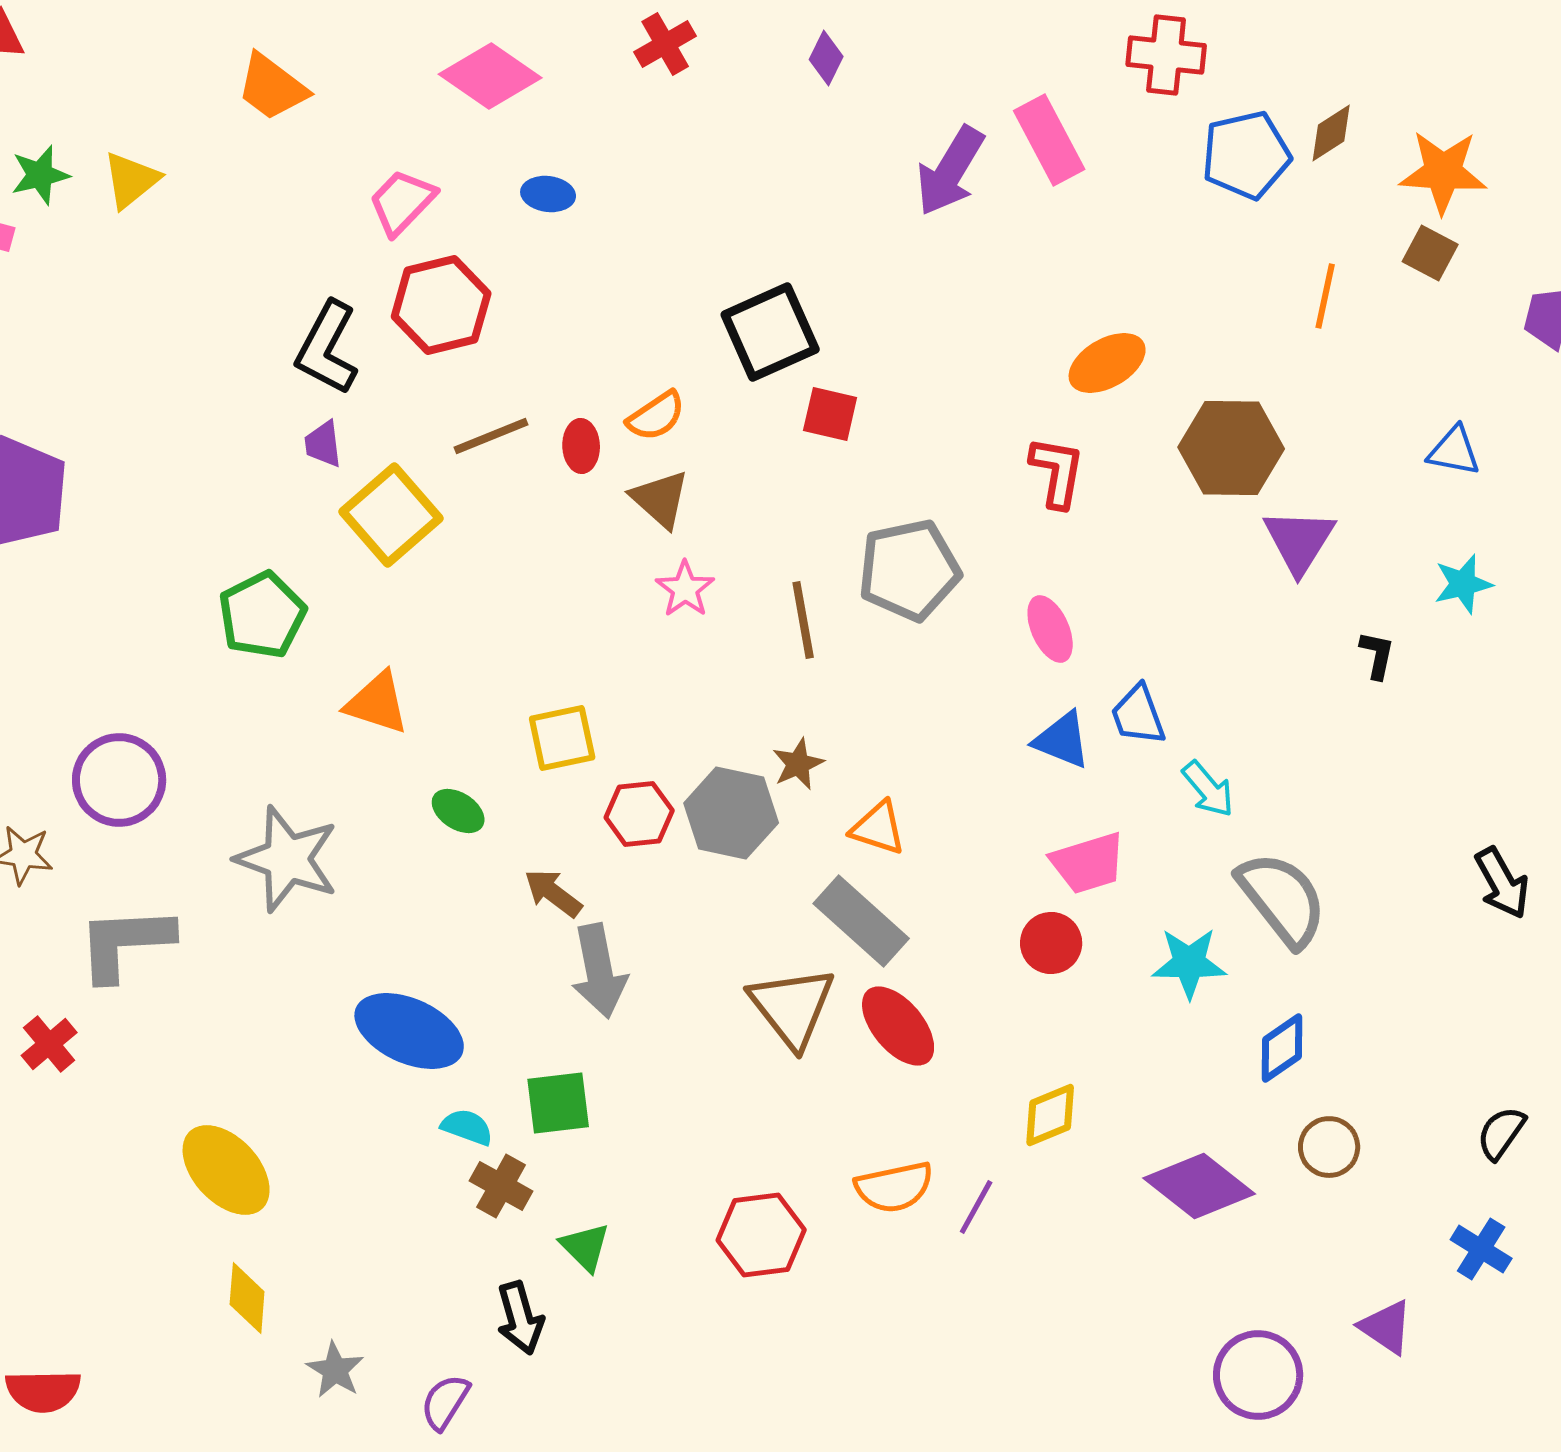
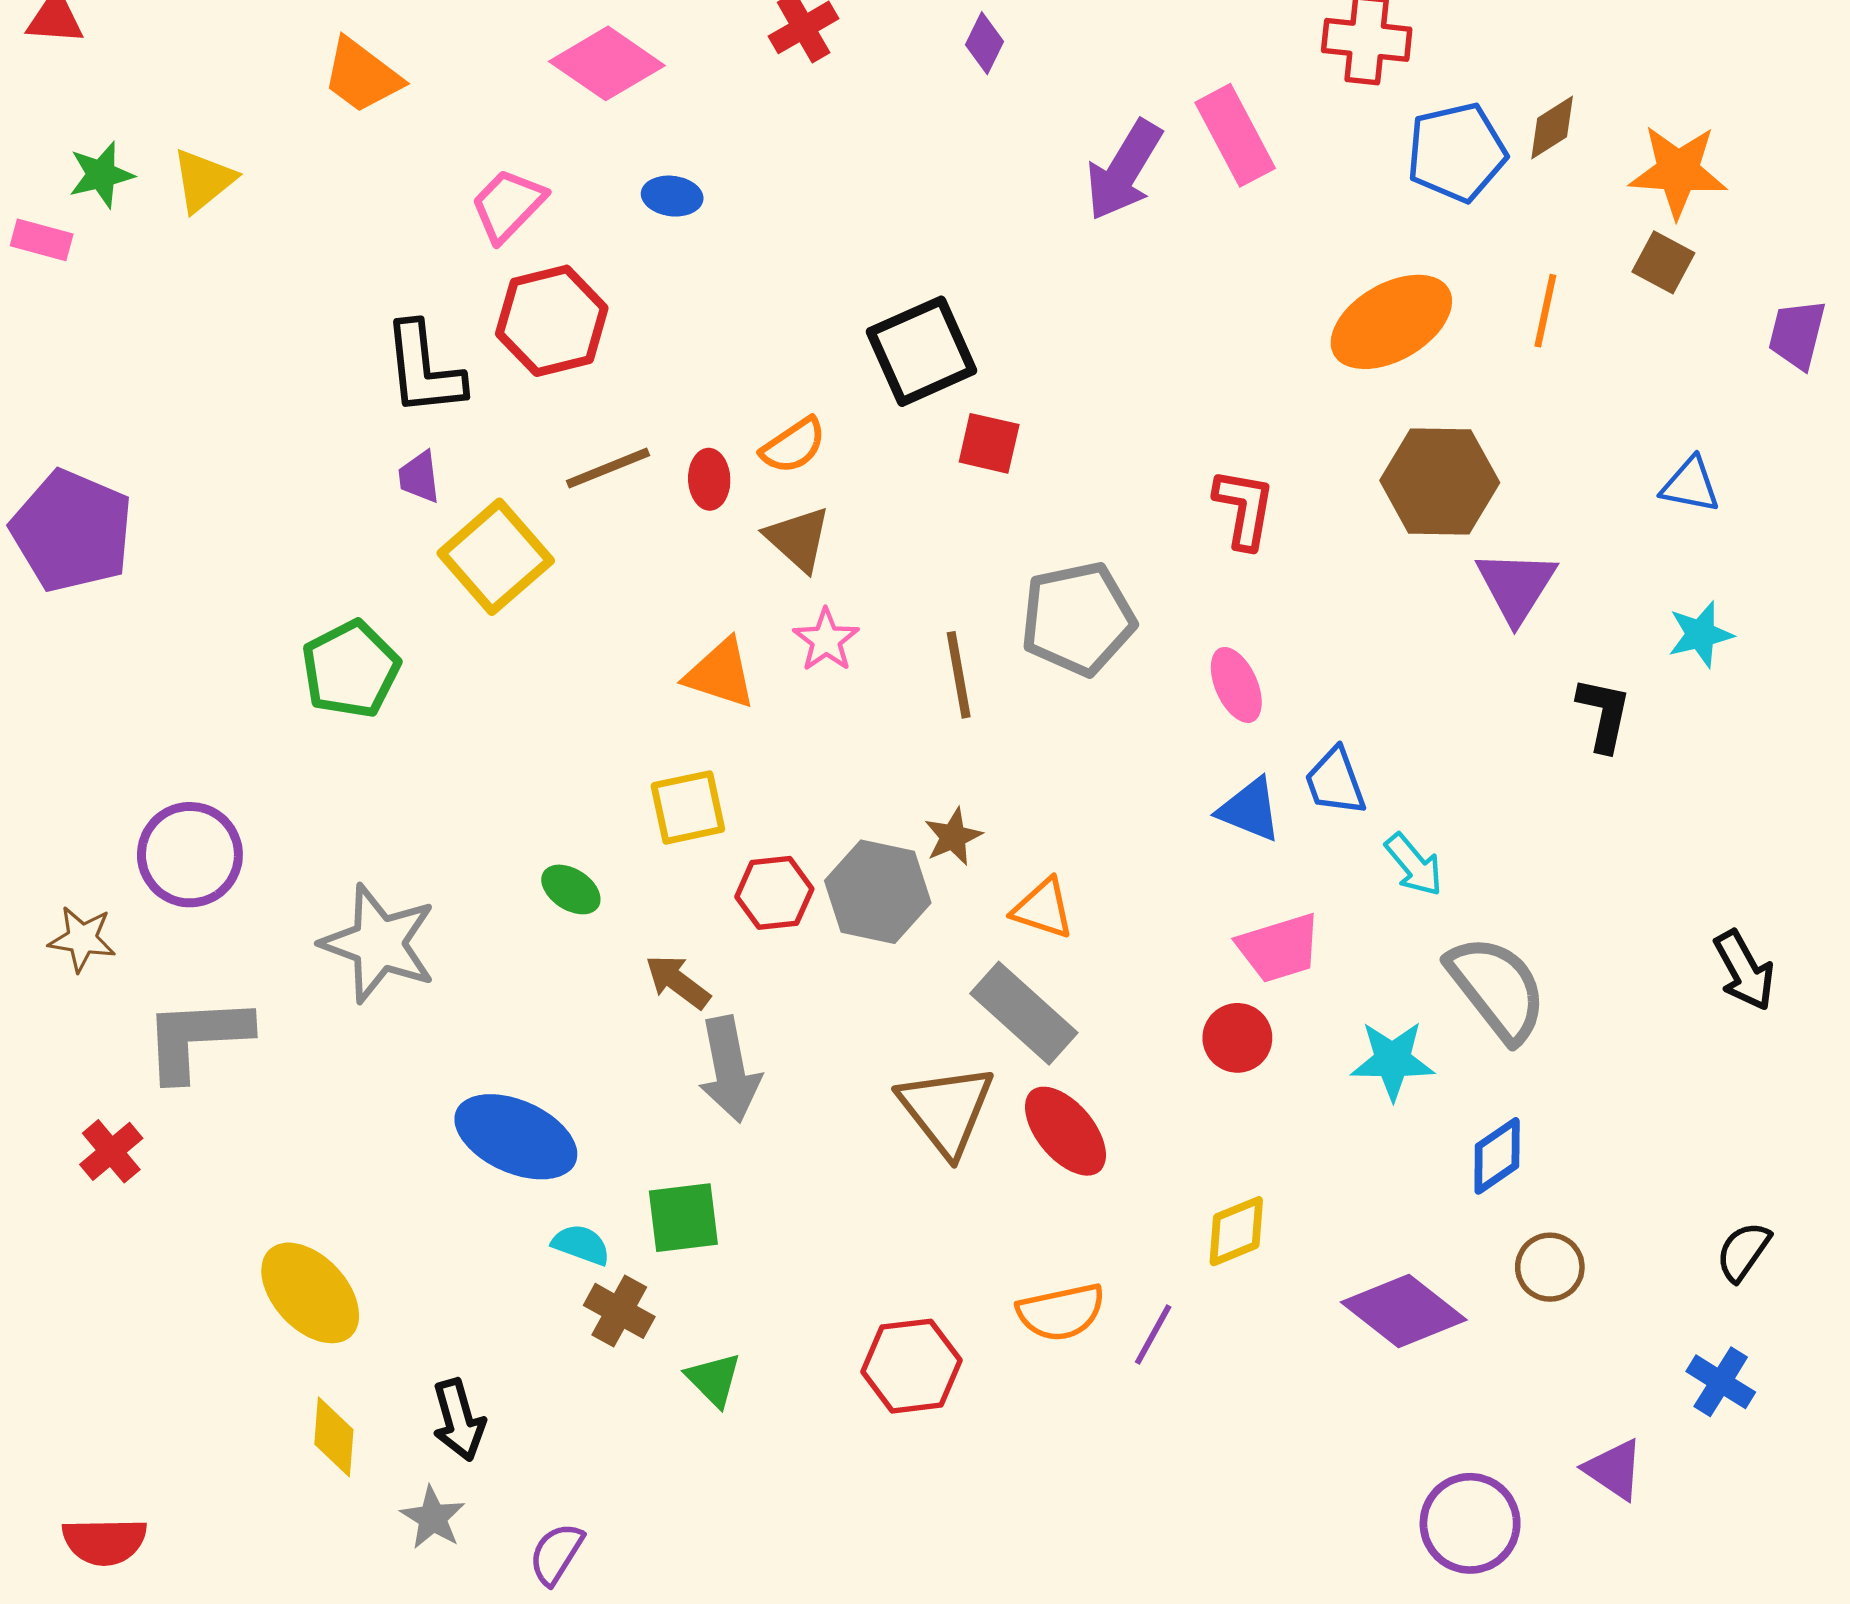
black L-shape: (327, 348) -> (424, 369), turned -34
orange ellipse: (1107, 363) -> (1391, 322), moved, size x1.4
black L-shape: (1377, 655) -> (1604, 714), size x1.4
orange triangle: (377, 703) -> (720, 674), moved
black arrow: (520, 1318) -> (459, 1420), moved

